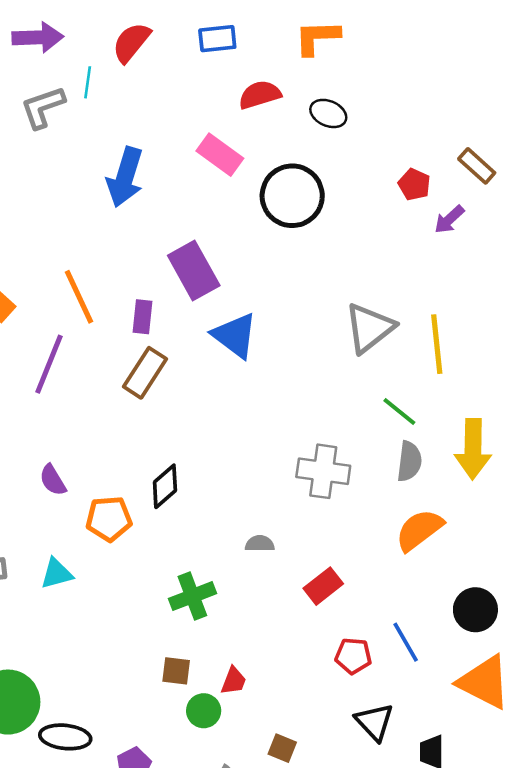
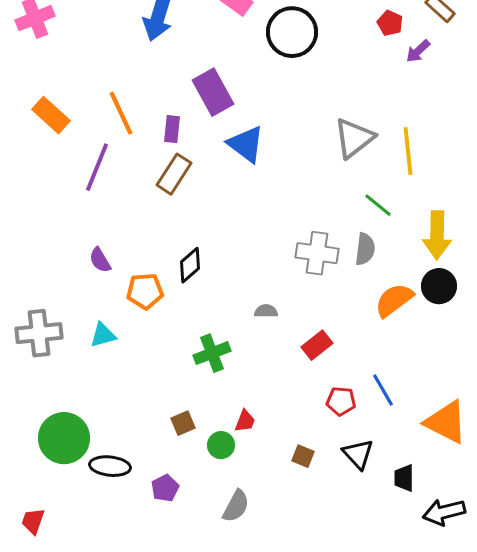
gray semicircle: (409, 461) -> (365, 249), moved
black circle: (475, 610) -> (439, 286), moved
brown square: (176, 671) -> (183, 423), moved, turned -30
brown square: (282, 748) -> (303, 456), moved

